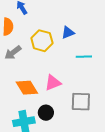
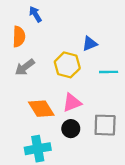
yellow hexagon: (42, 41) -> (67, 65), moved
black circle: (46, 113) -> (71, 129), moved

